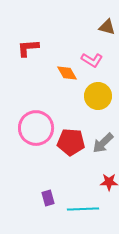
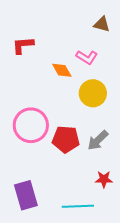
purple rectangle: (48, 198) -> (26, 195), moved, size x1.8

